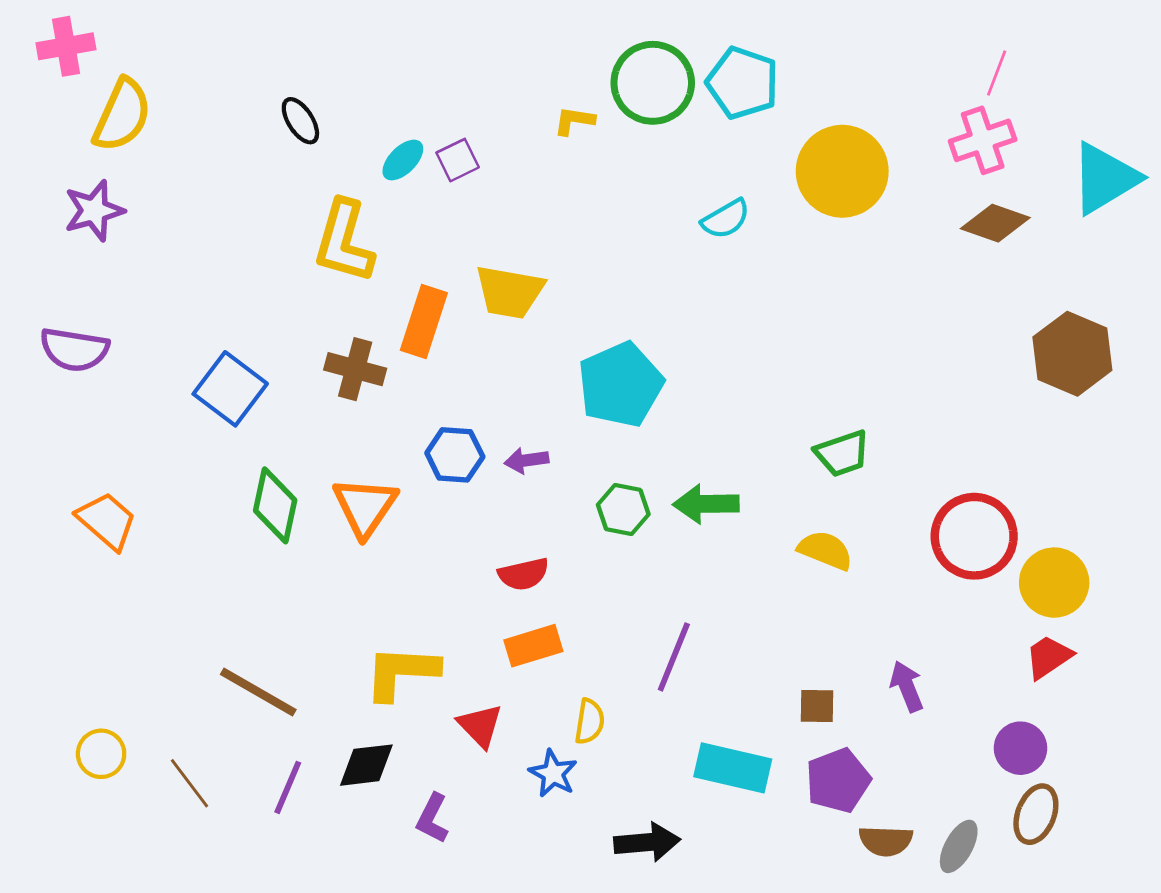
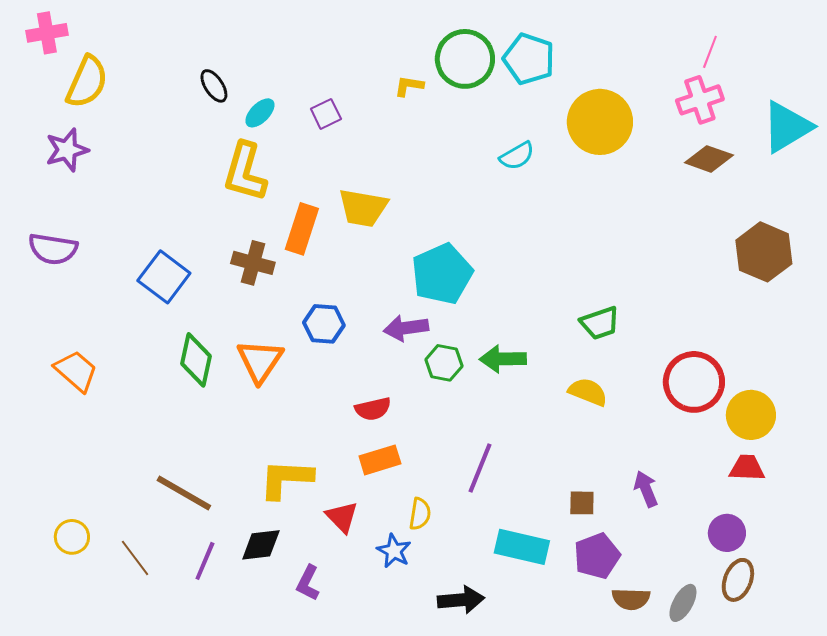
cyan ellipse: (403, 160) -> (260, 113), moved
purple arrow: (526, 460) -> (406, 328), moved, size x1.4
red trapezoid: (1049, 657) -> (747, 468), turned 36

